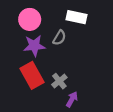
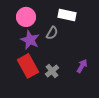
purple star: (34, 46) -> (30, 40), turned 30
purple arrow: (72, 99) -> (82, 66), moved

